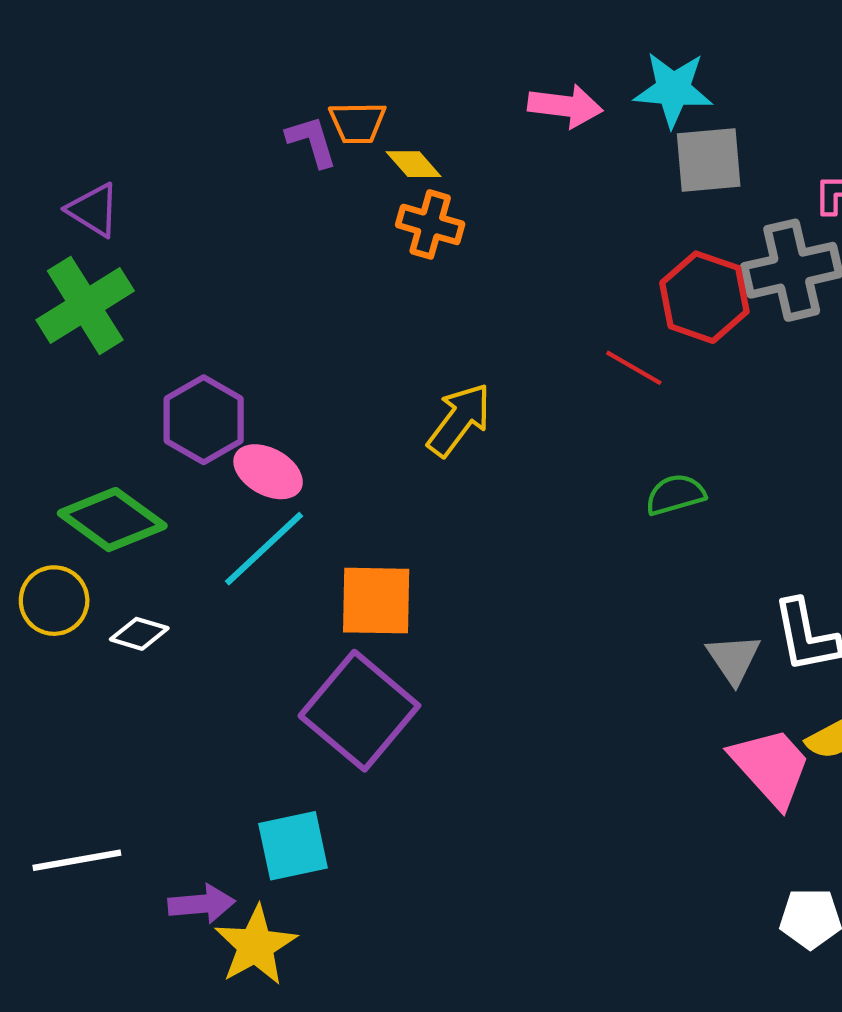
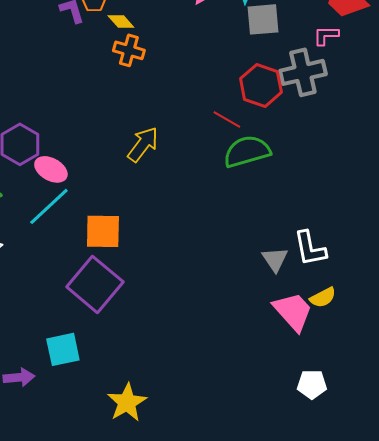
green semicircle: (675, 495) -> (247, 151), moved, size x1.6
yellow star: (256, 945) -> (127, 402), moved

